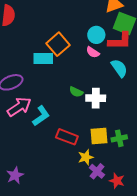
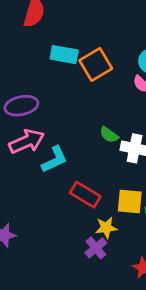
cyan rectangle: (43, 59) -> (64, 55), moved
purple cross: (97, 171) -> (96, 248), moved

